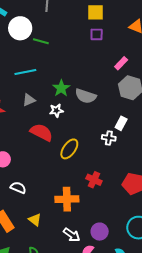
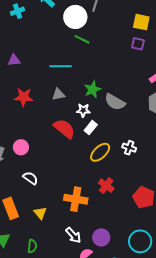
white circle: (20, 28) -> (75, 17), moved
white rectangle: (121, 123) -> (91, 128), moved
yellow ellipse: (69, 149) -> (100, 152), moved

